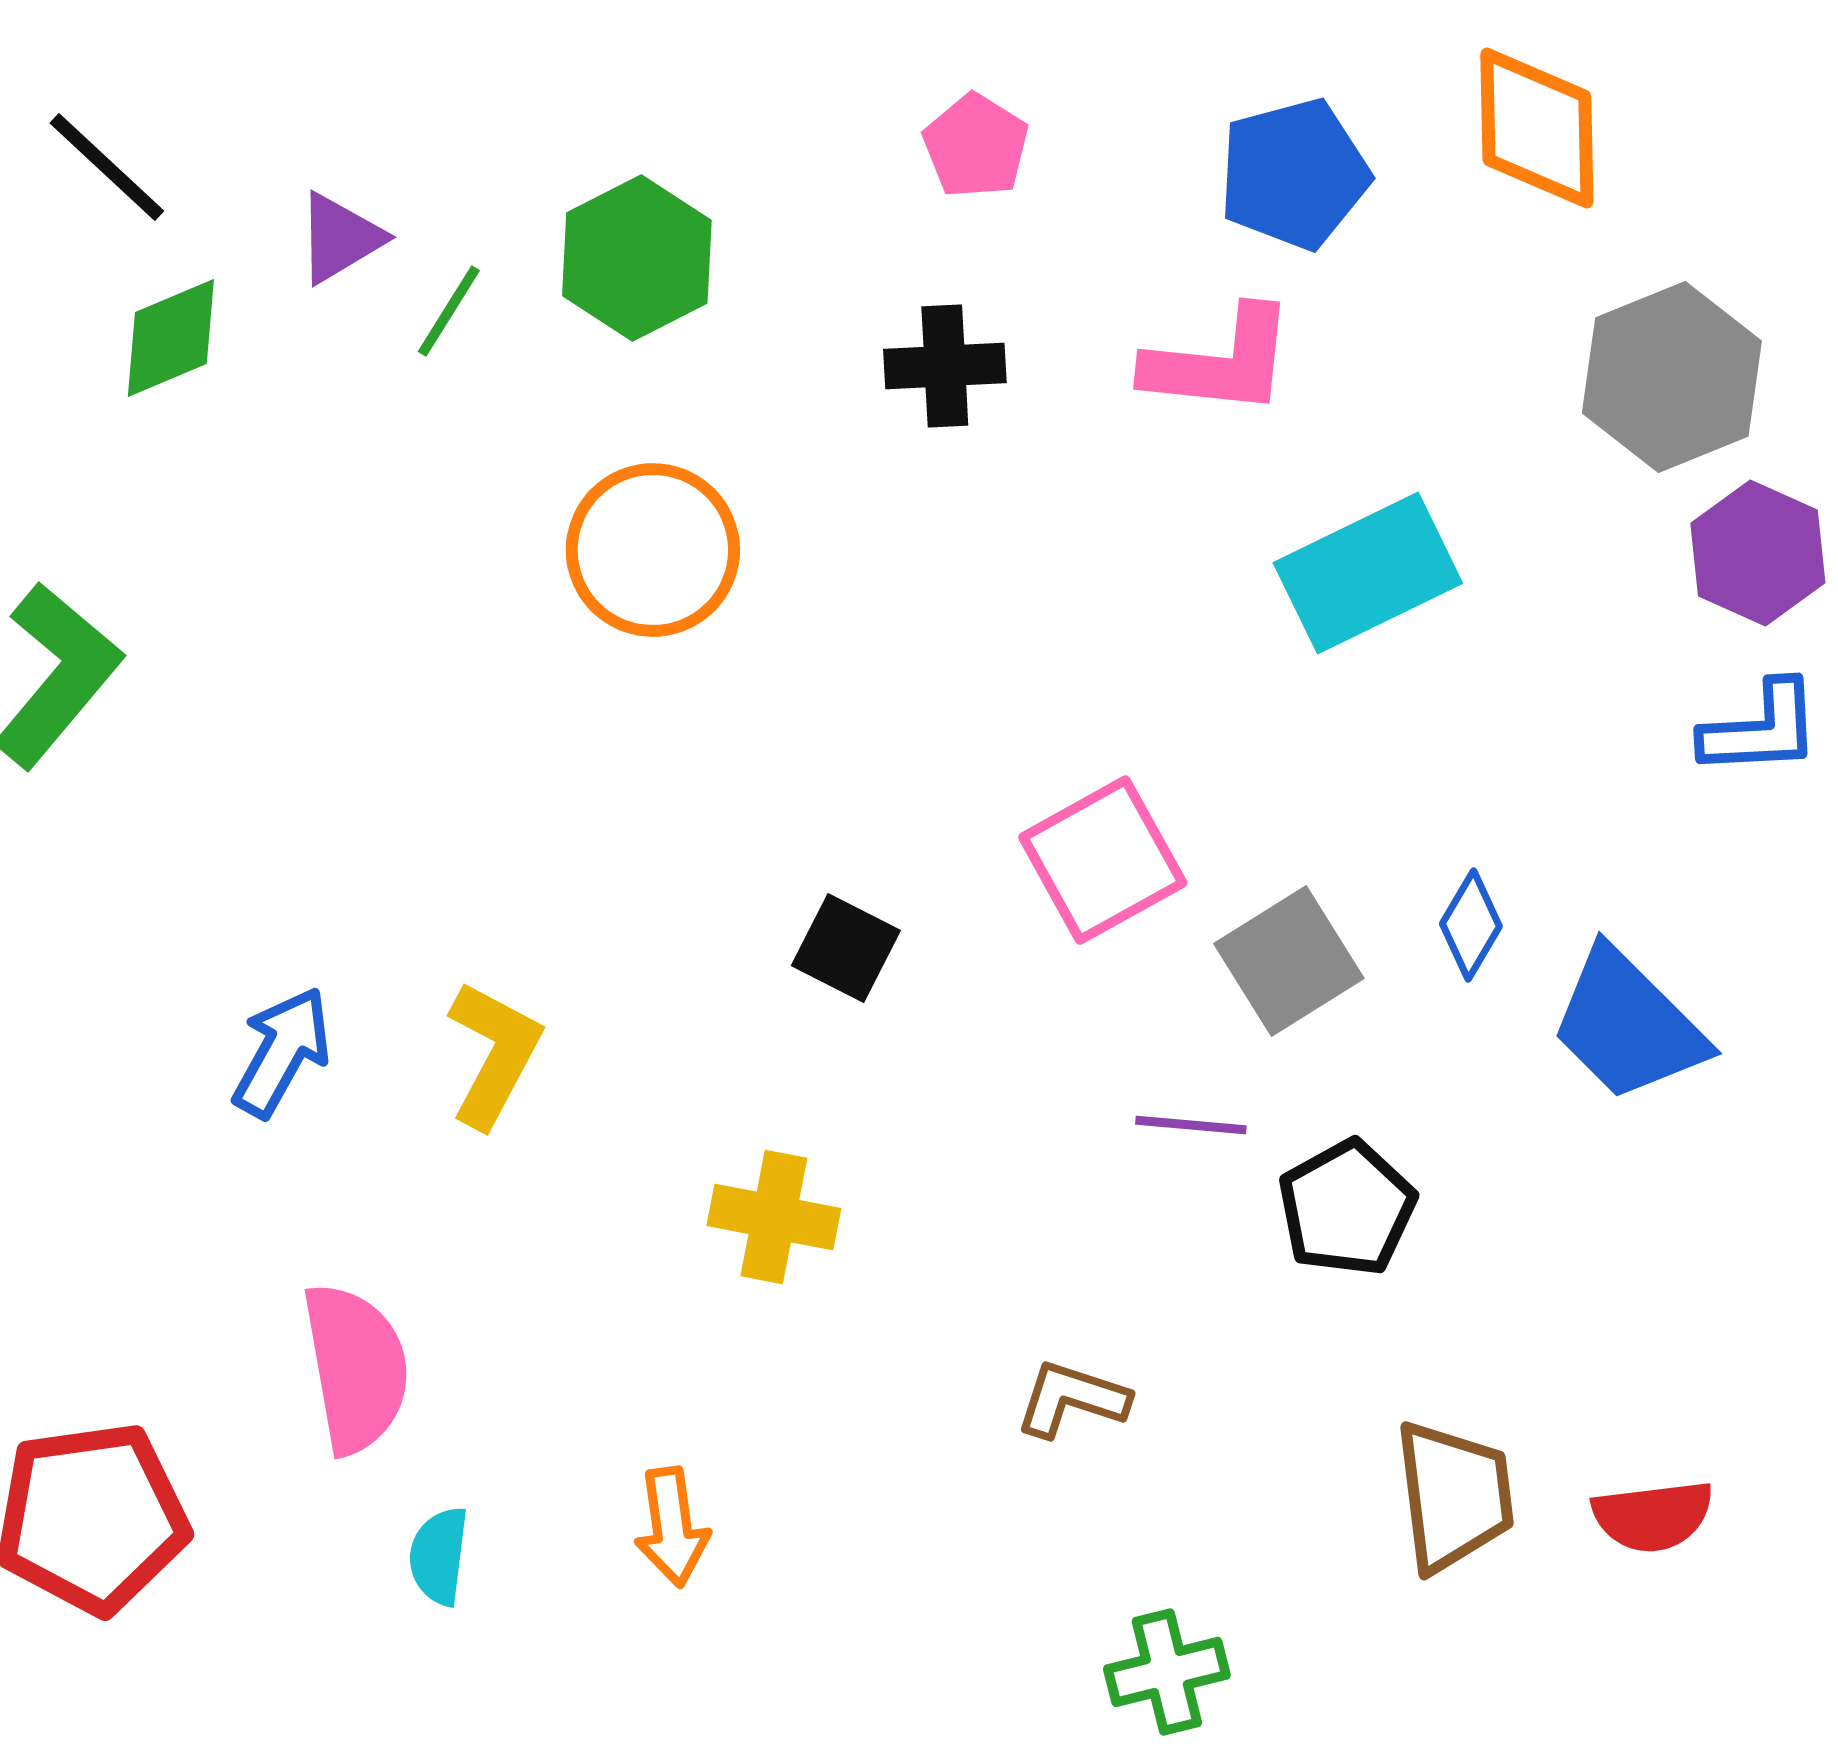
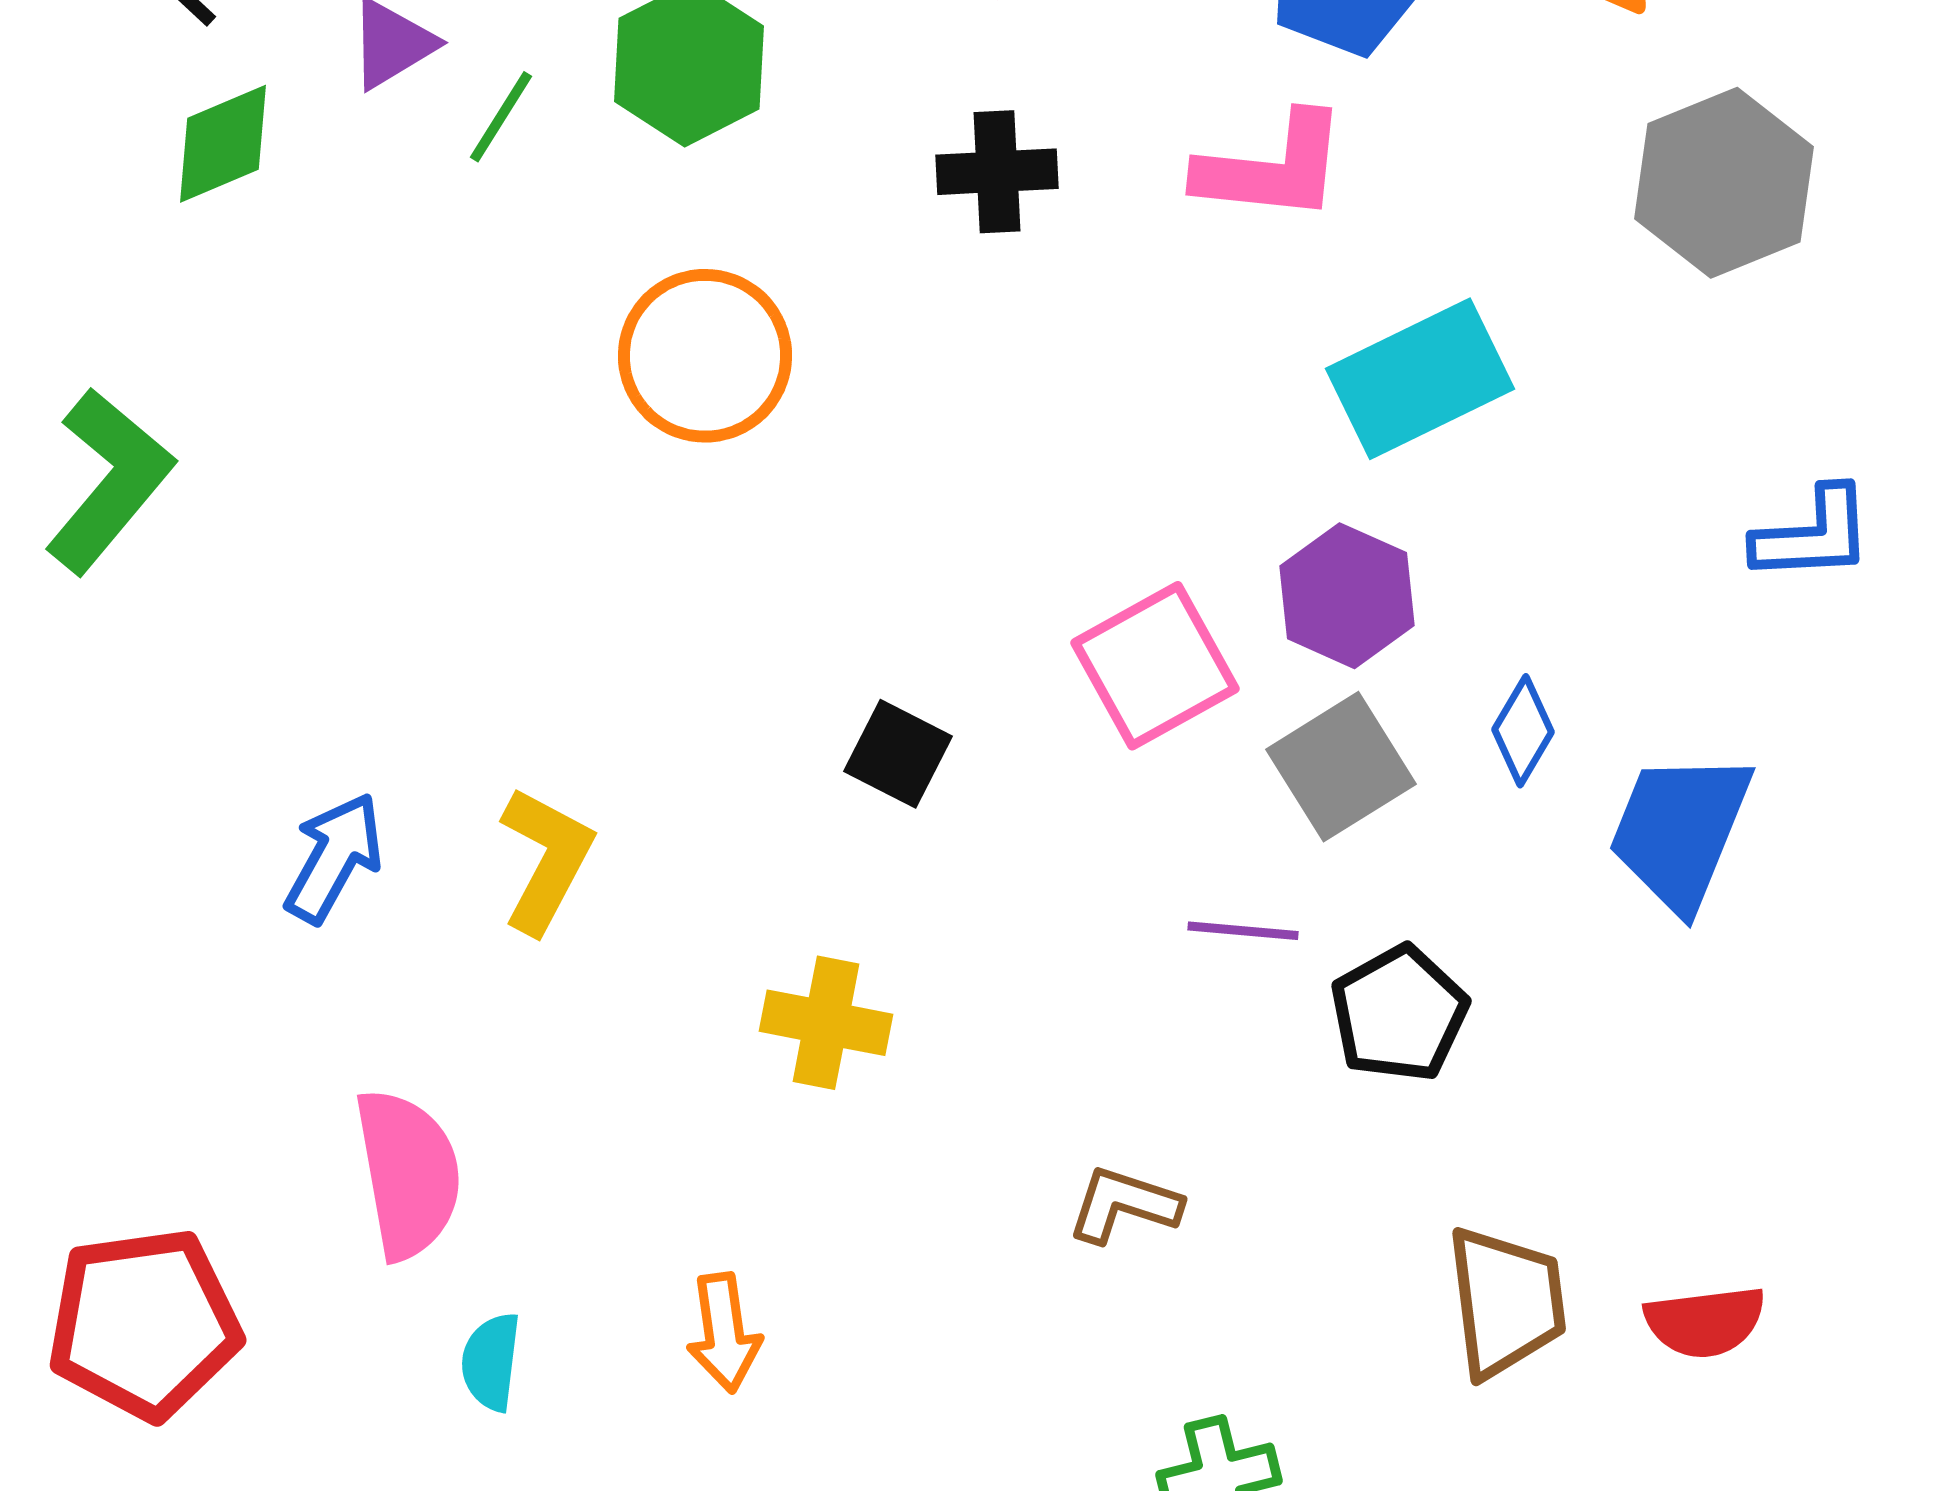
purple hexagon: (1758, 553) -> (1347, 596), moved
blue trapezoid: (1628, 1025) -> (1680, 831), turned 67

